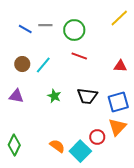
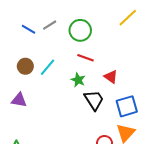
gray line: (45, 25) -> (50, 25), turned -32
red triangle: (120, 66) -> (111, 77), moved, turned 32
green star: (54, 96) -> (78, 80), moved
black trapezoid: (87, 96) -> (94, 100), turned -130

